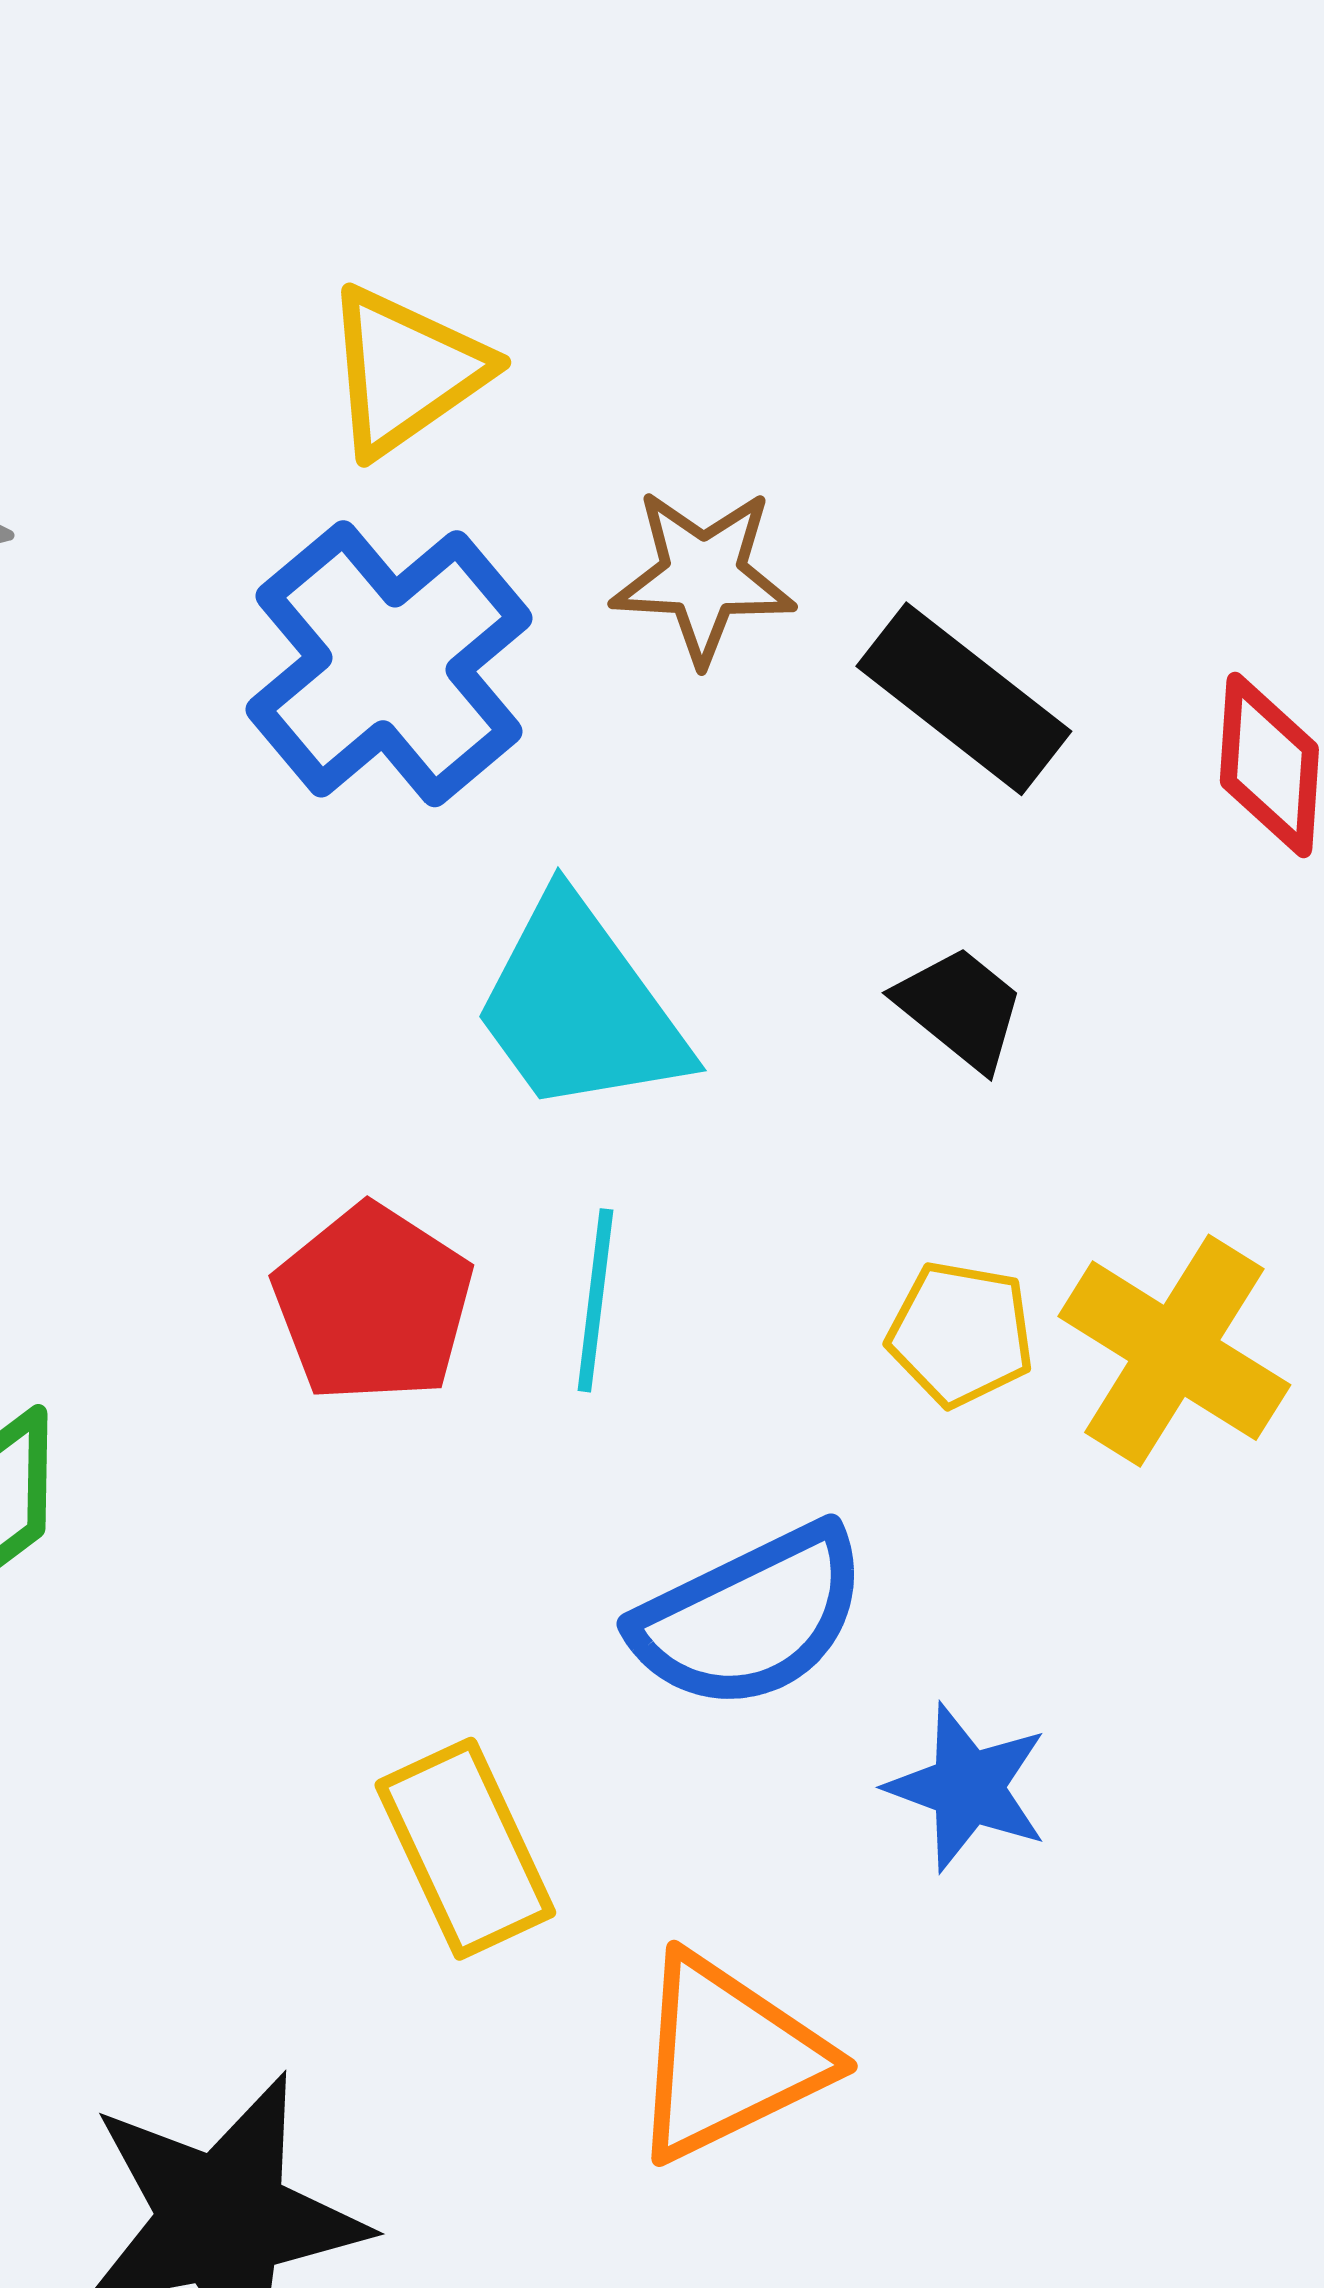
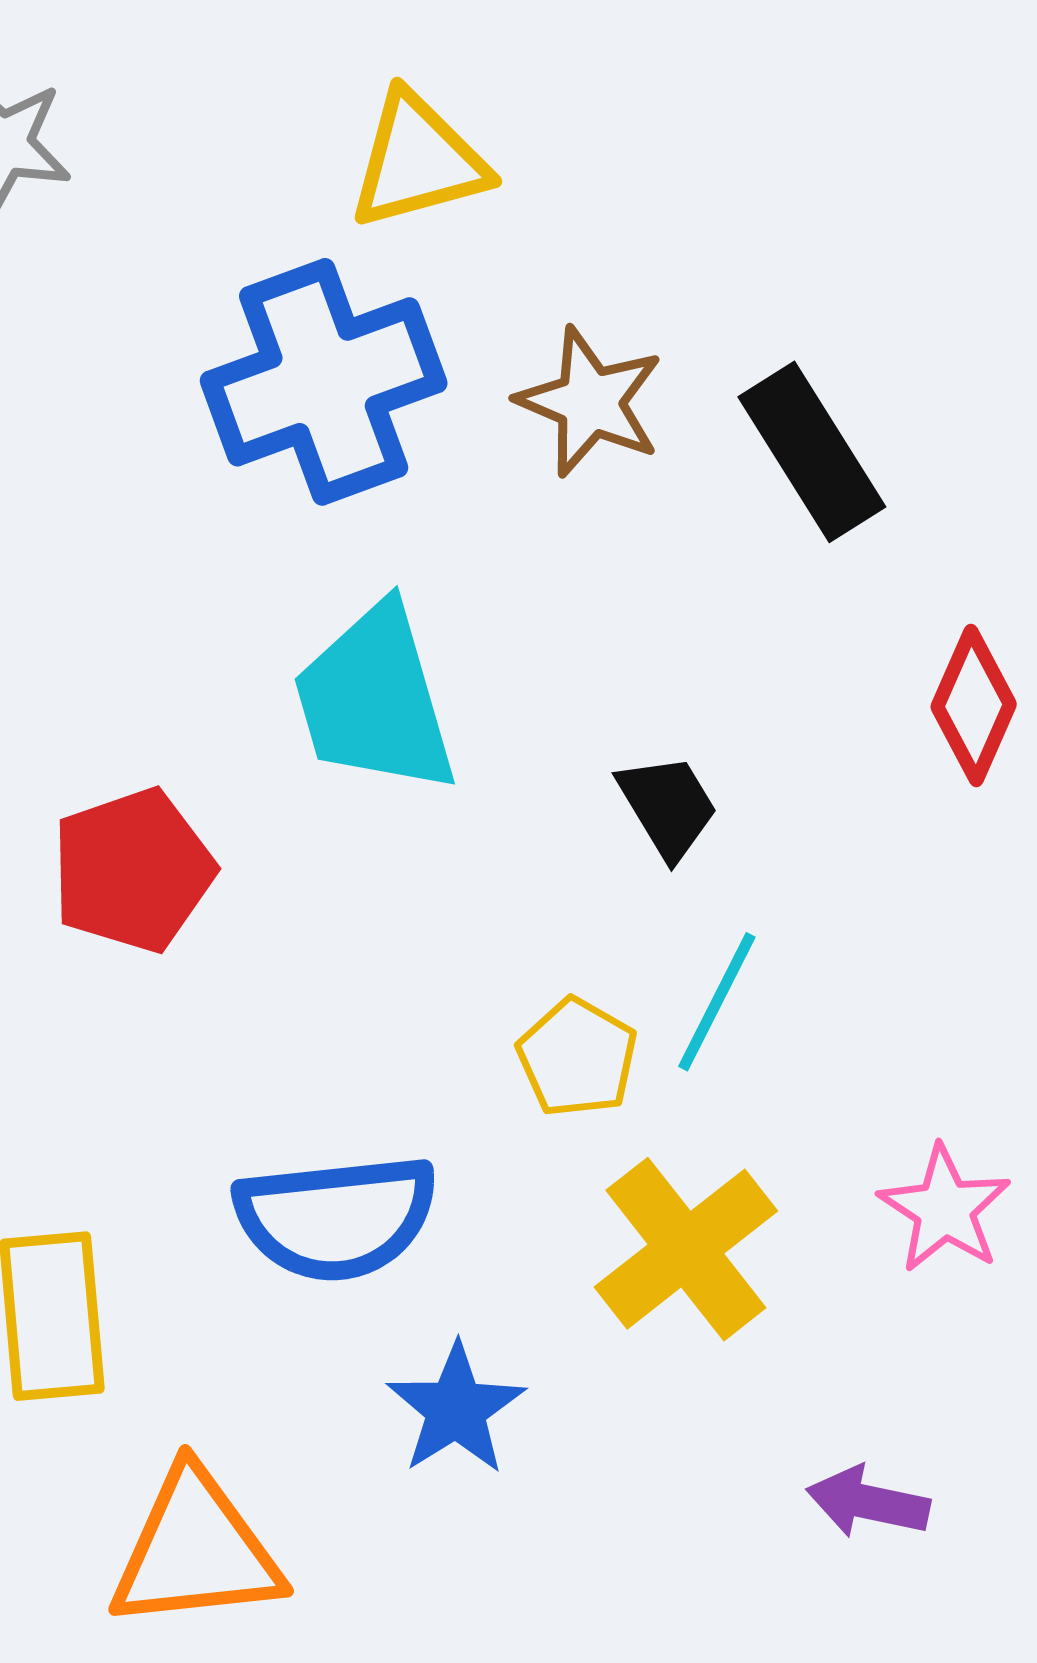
black rectangle: (964, 699) -> (812, 452), moved
cyan line: (595, 1300) -> (717, 1002), moved
yellow cross: (1174, 1351) -> (686, 1249), moved

